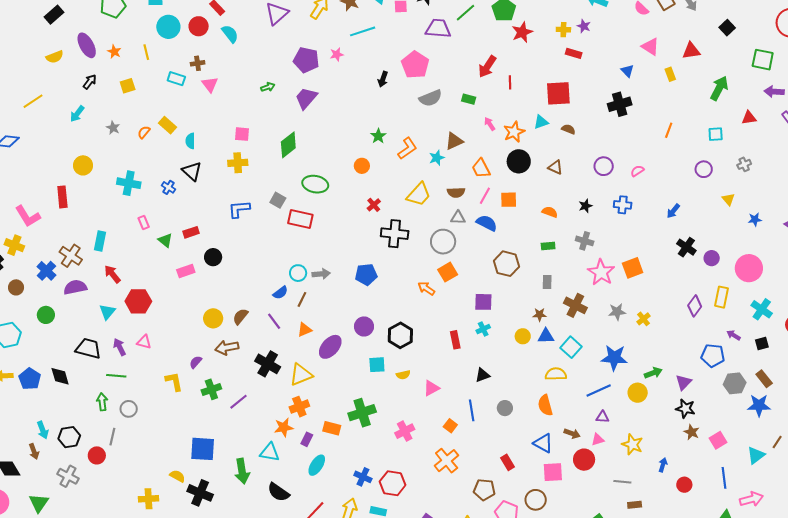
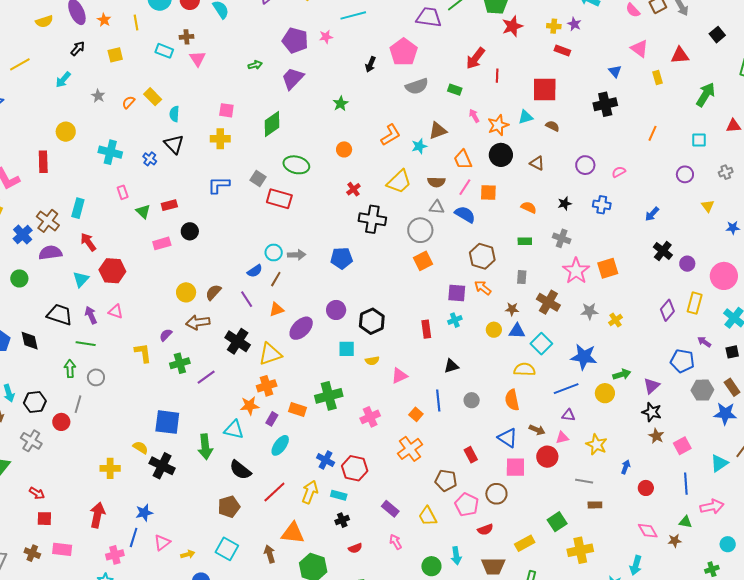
green star: (378, 136) -> (341, 104), moved
orange arrow: (426, 288) -> (483, 288), moved

